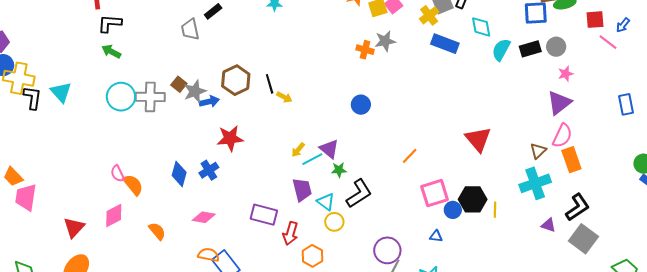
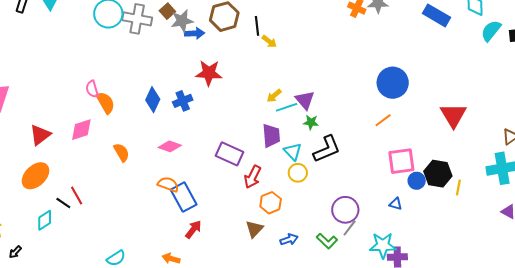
blue circle: (361, 105) -> (393, 83), moved, size x1.6

